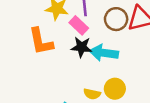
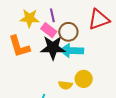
brown circle: (116, 19) -> (68, 32), moved
black star: (81, 47) -> (53, 48), size x1.4

